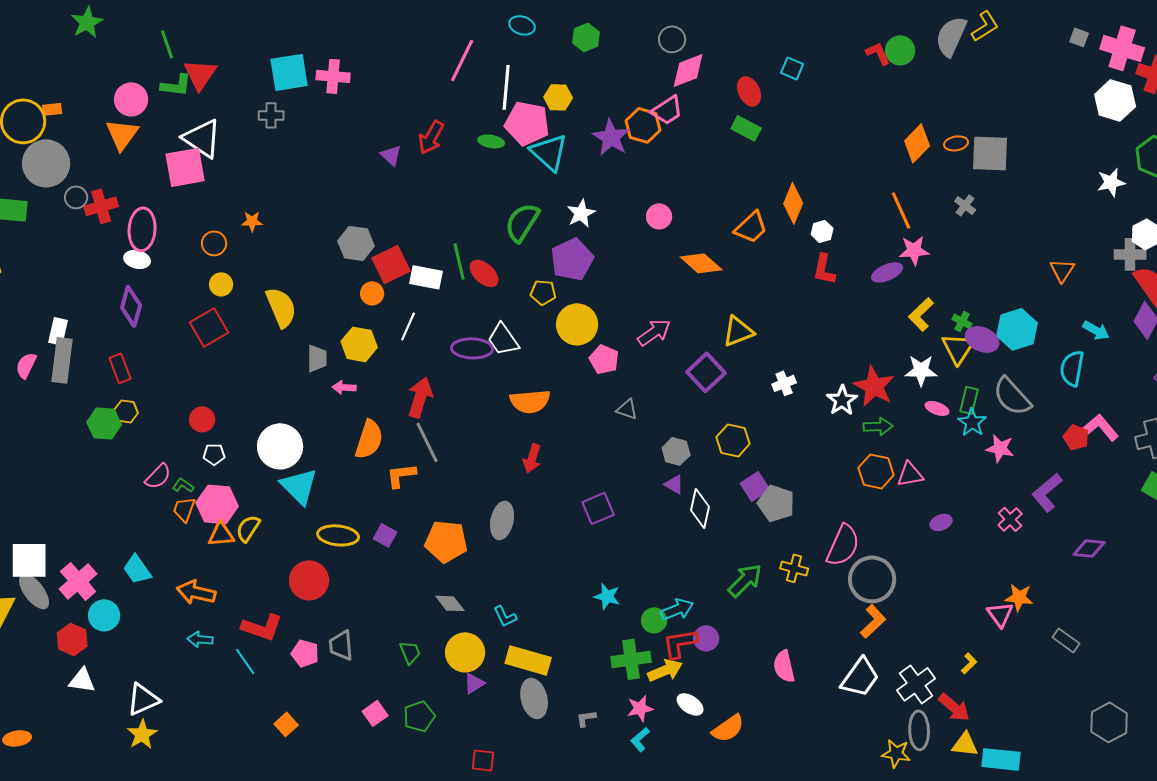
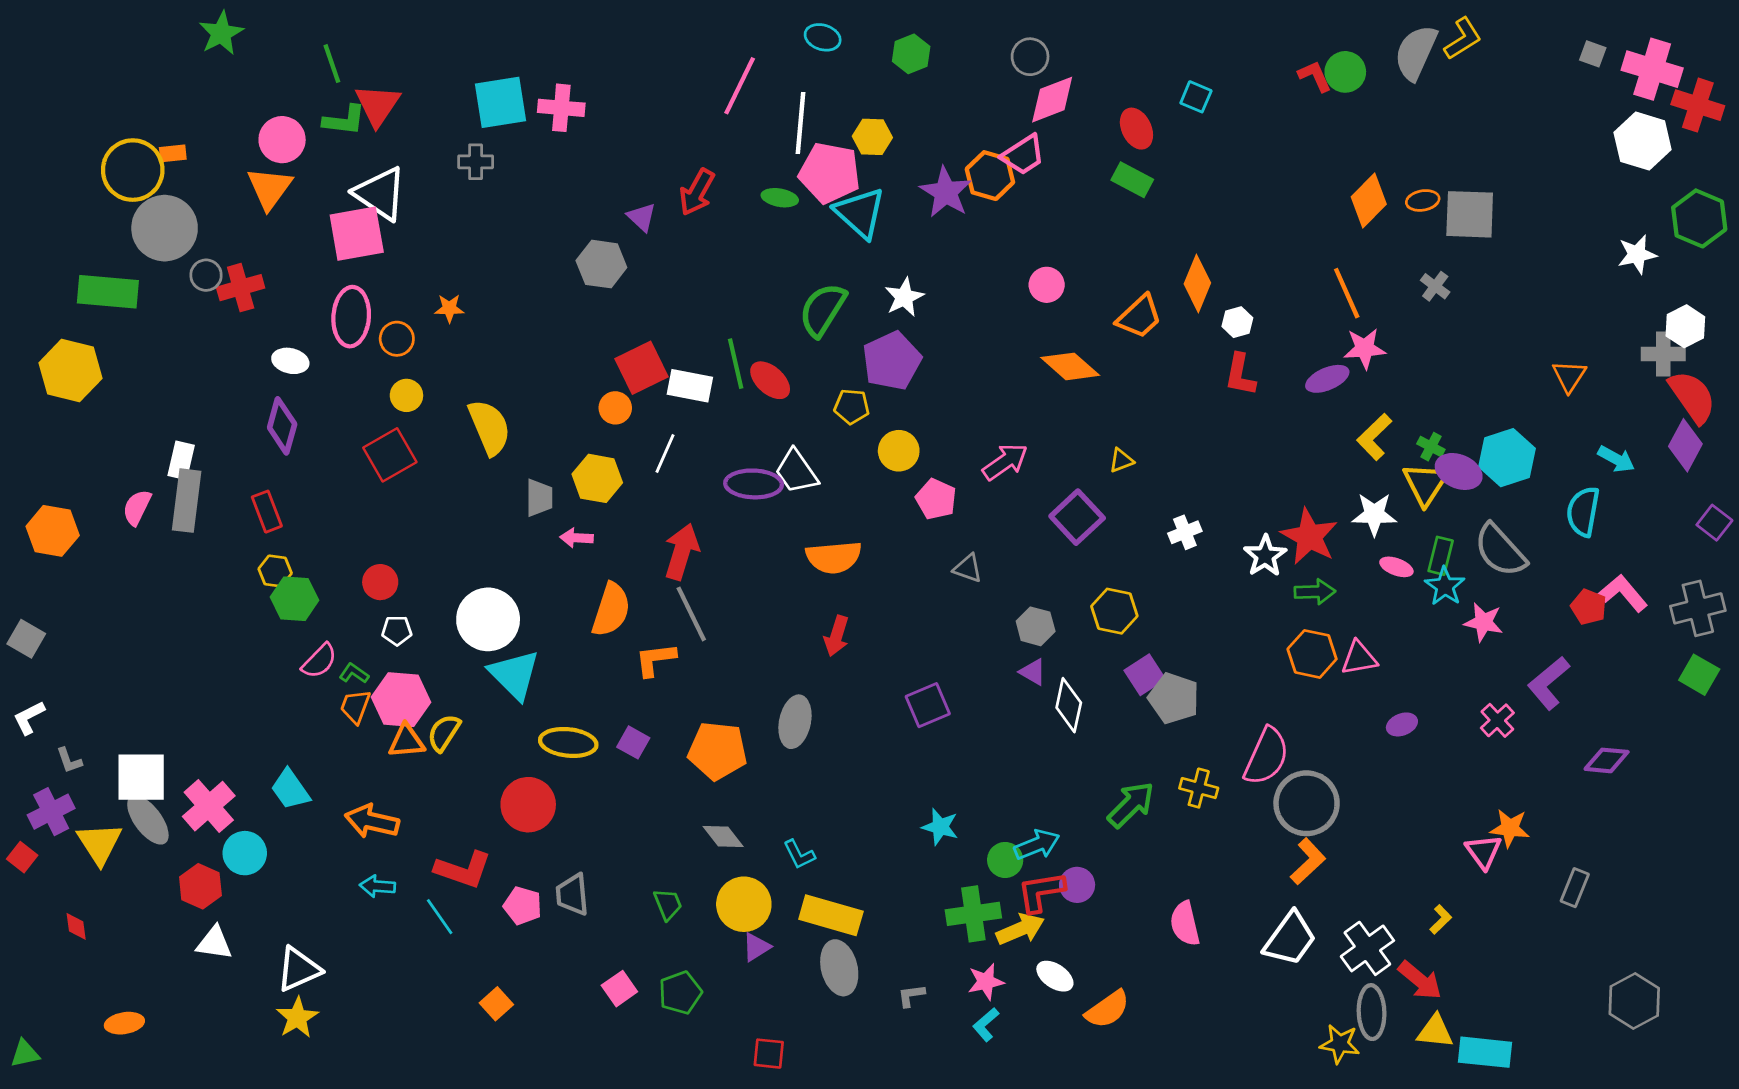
pink circle: (659, 216) -> (1047, 285), moved
pink ellipse: (142, 229) -> (351, 317), moved
gray hexagon: (356, 243) -> (601, 264), moved
yellow circle: (577, 324) -> (899, 451), size x0.7
yellow triangle: (738, 331) -> (1121, 460), size x0.6
green hexagon: (104, 423) -> (294, 599), moved
gray rectangle: (1066, 640) -> (1575, 888), turned 76

